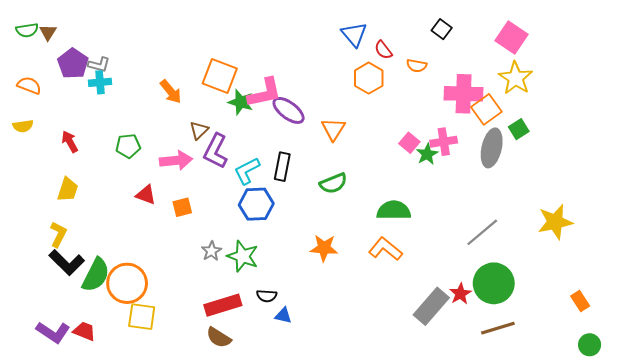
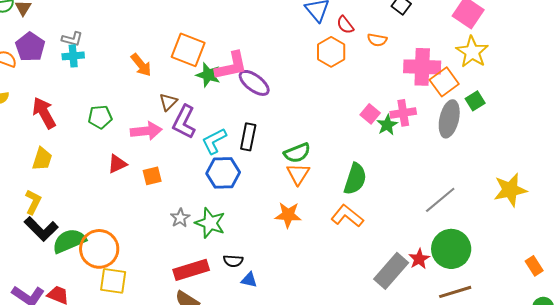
purple pentagon: (73, 64) -> (30, 47), moved
orange triangle: (333, 129) -> (298, 174), moved
red arrow: (70, 142) -> (44, 113), size x1.5
red triangle: (146, 195) -> (117, 164), turned -45
green semicircle: (394, 210) -> (355, 179), turned 108
green semicircle: (96, 275) -> (69, 241), turned -140

